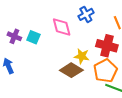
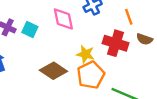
brown diamond: (71, 70) -> (53, 71), moved
orange pentagon: (105, 71) -> (91, 75), moved

